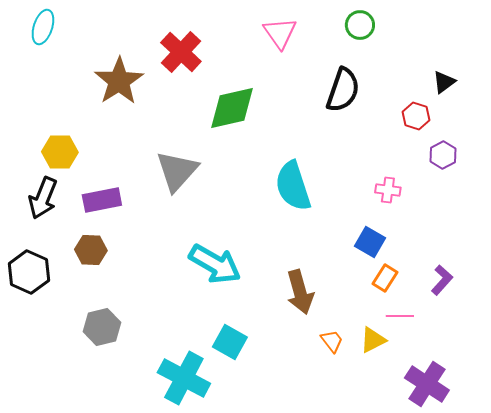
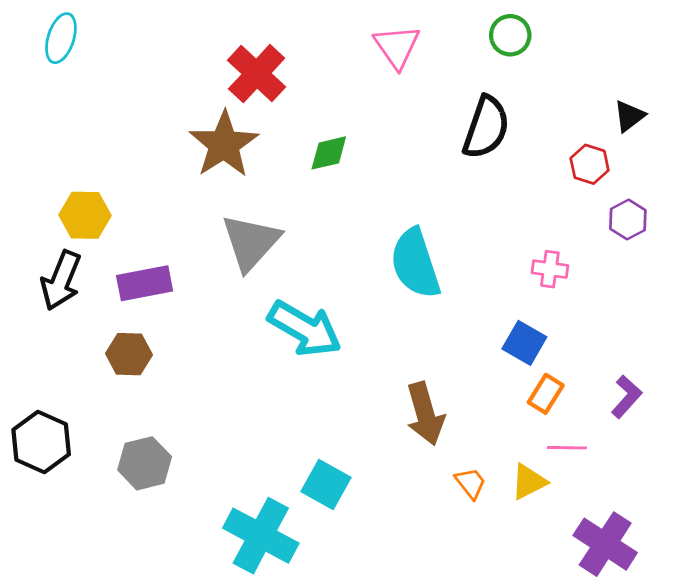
brown star: (119, 81) -> (224, 144), moved
green diamond: (232, 108) -> (329, 153), size x0.6
cyan arrow: (215, 264) -> (305, 329), moved
black hexagon: (29, 272) -> (41, 442), moved

